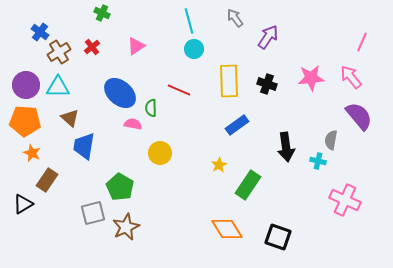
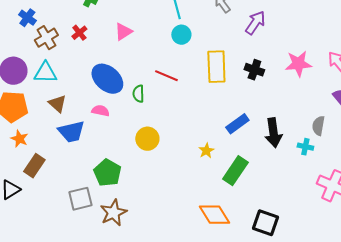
pink semicircle: (133, 124) -> (100, 111), moved
blue rectangle: (237, 125) -> (237, 124), moved
blue trapezoid: (84, 146) -> (71, 132), turned -112

